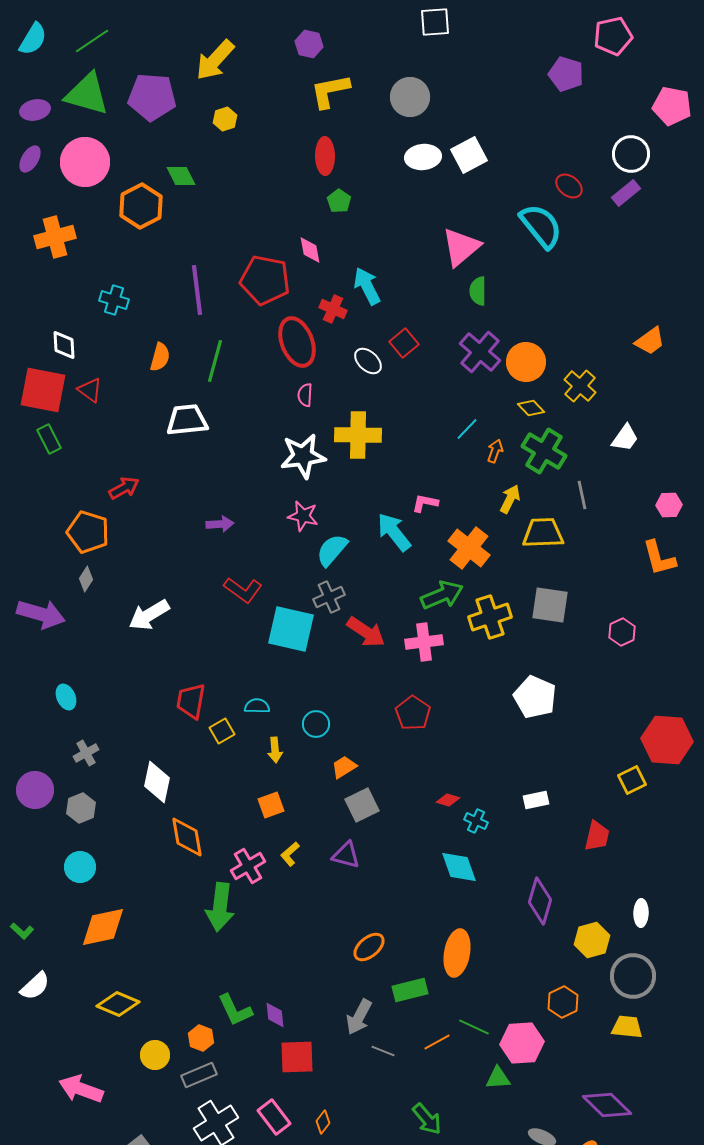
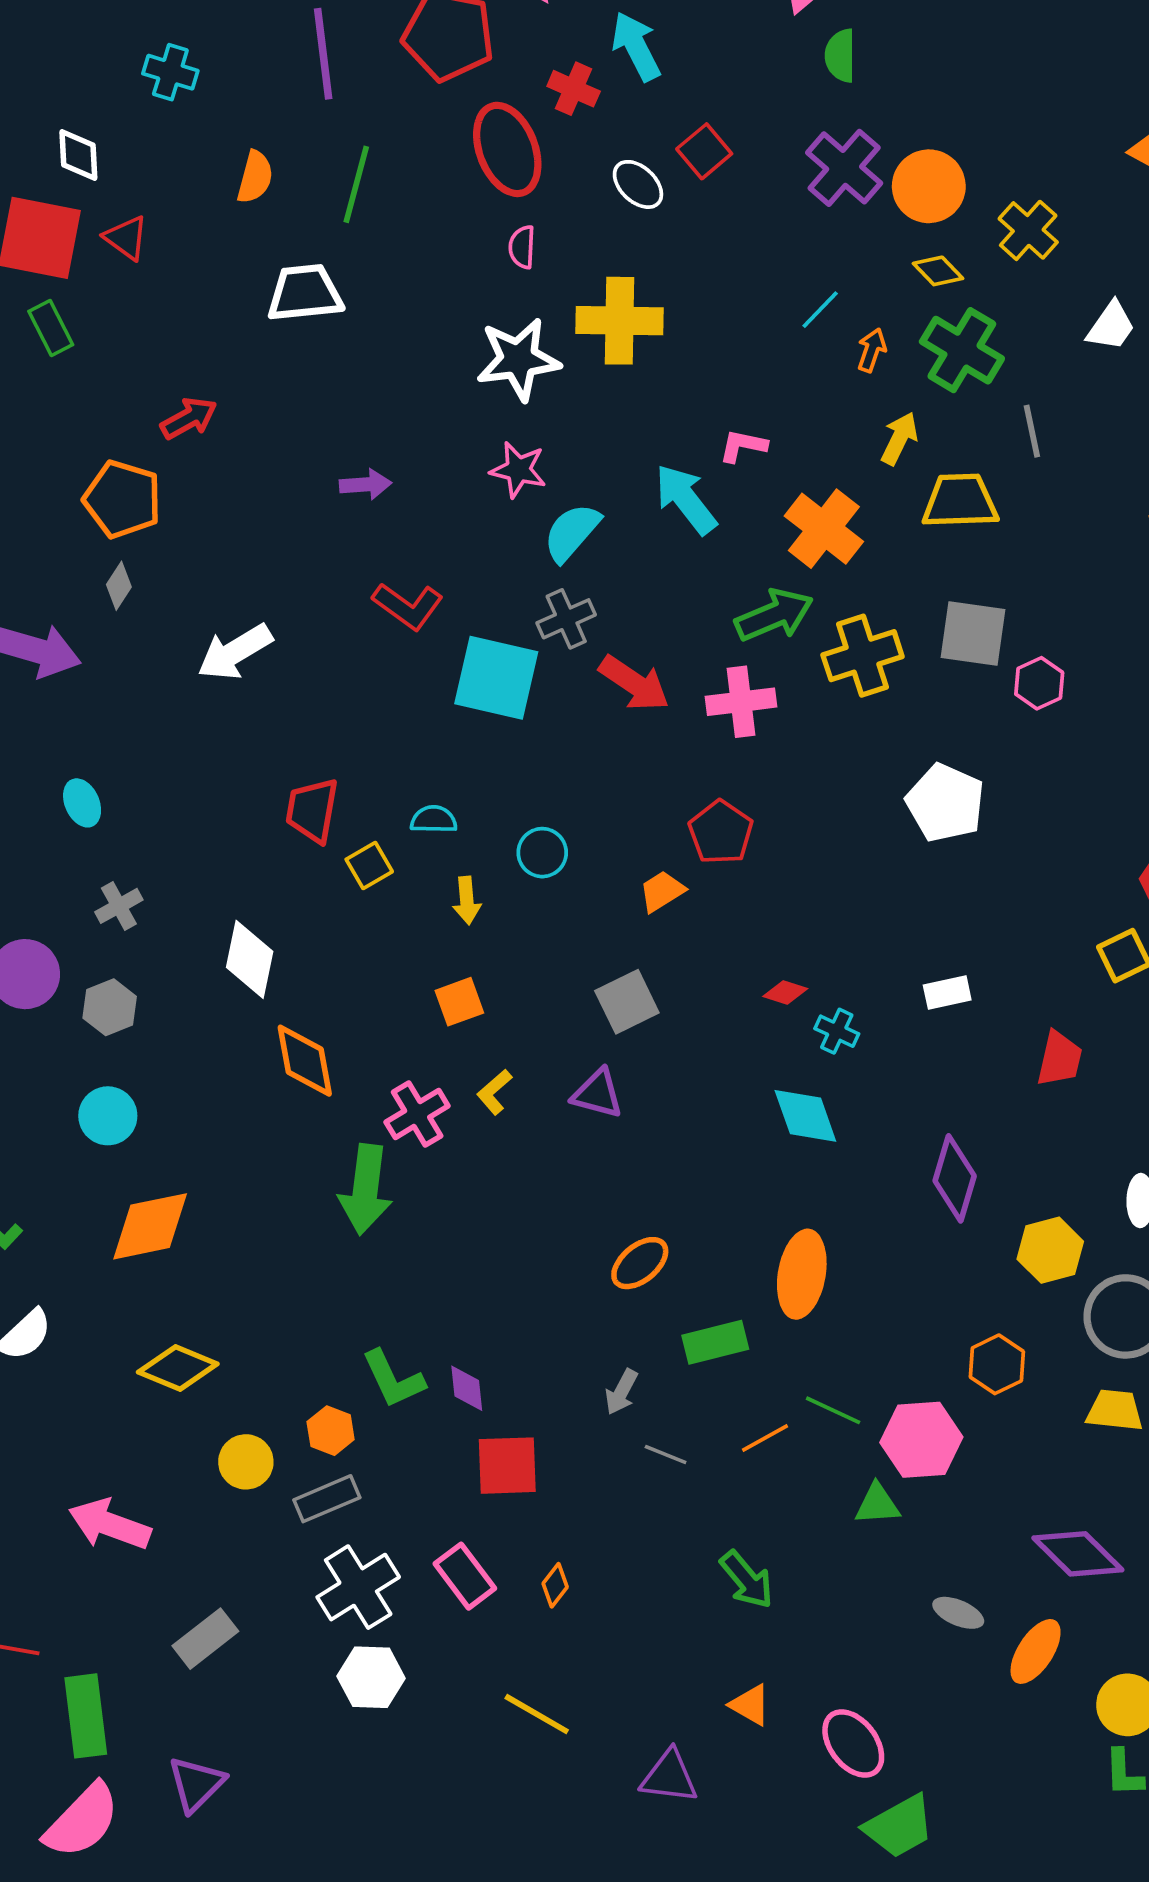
pink hexagon: (622, 632) -> (1039, 683), moved
orange trapezoid: (344, 767) -> (662, 891), moved
gray arrow: (359, 1017) -> (621, 1392), size x0.7

